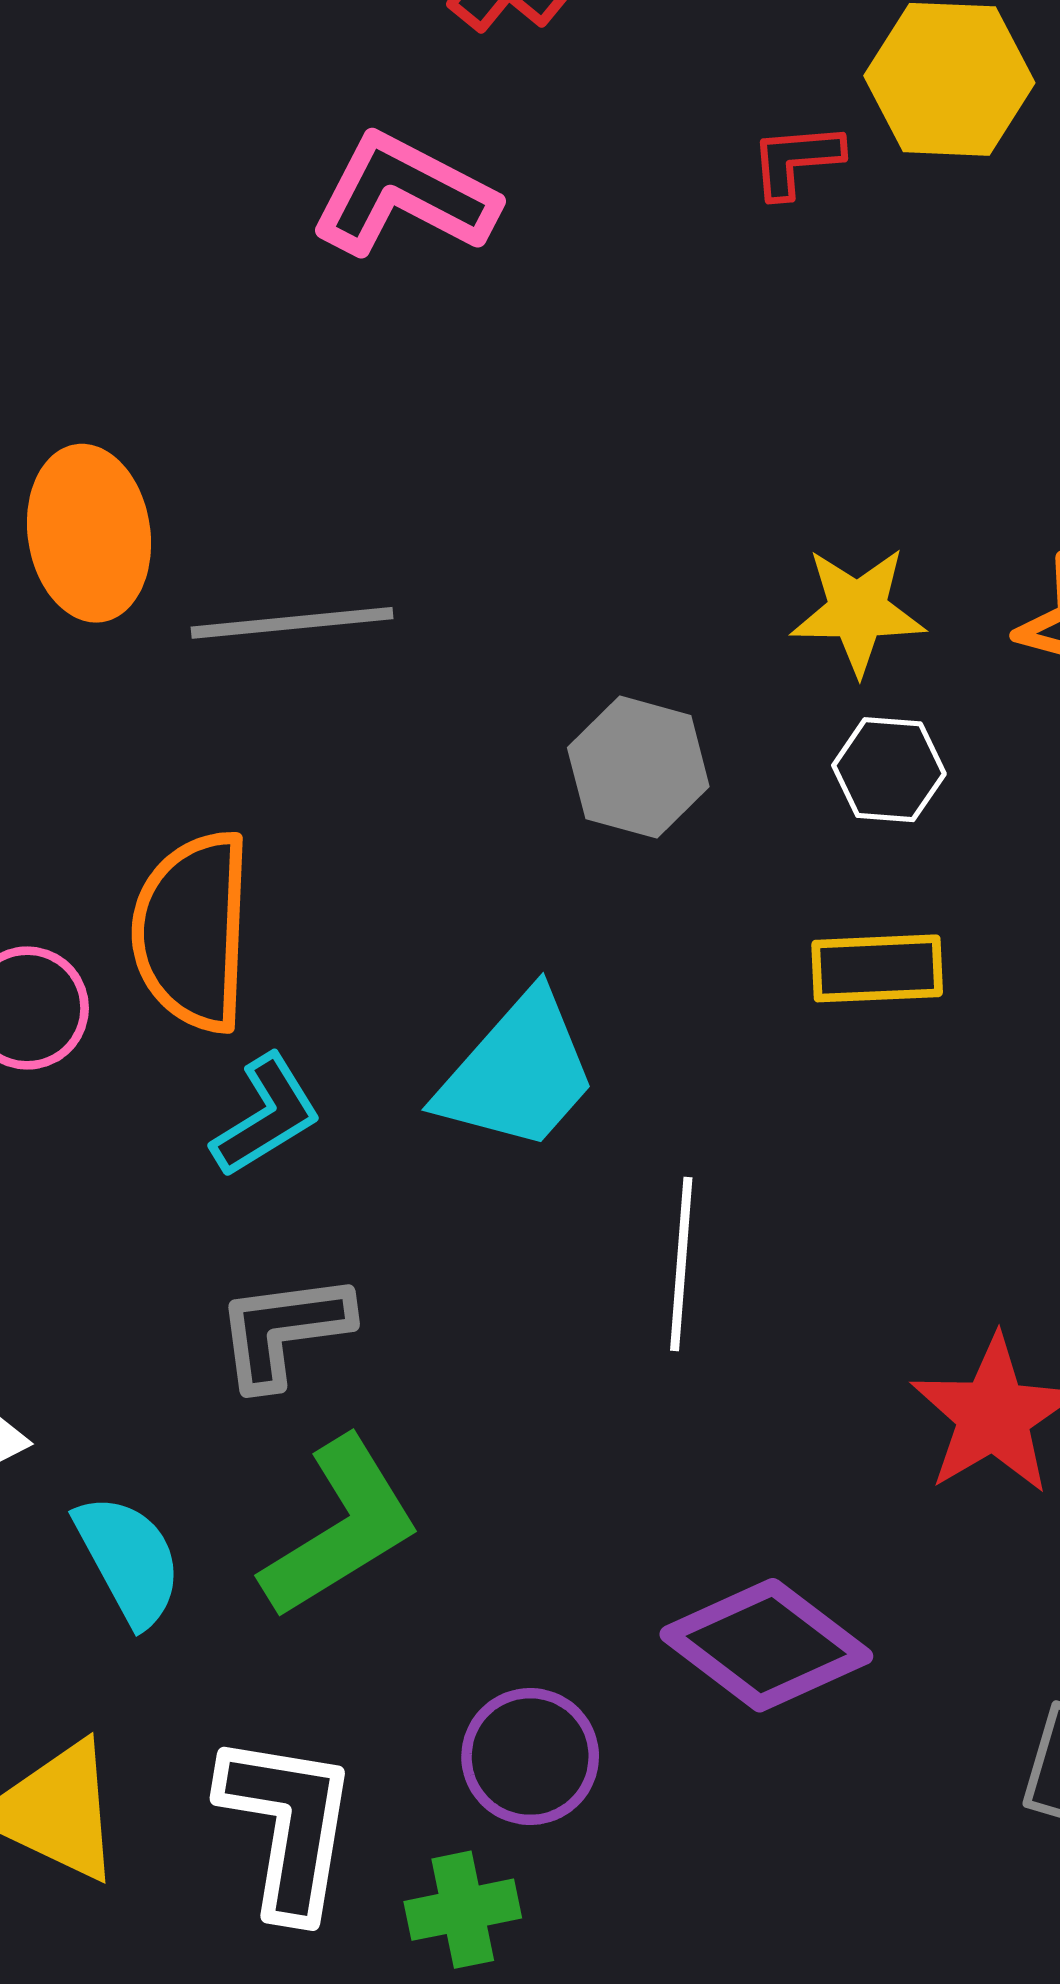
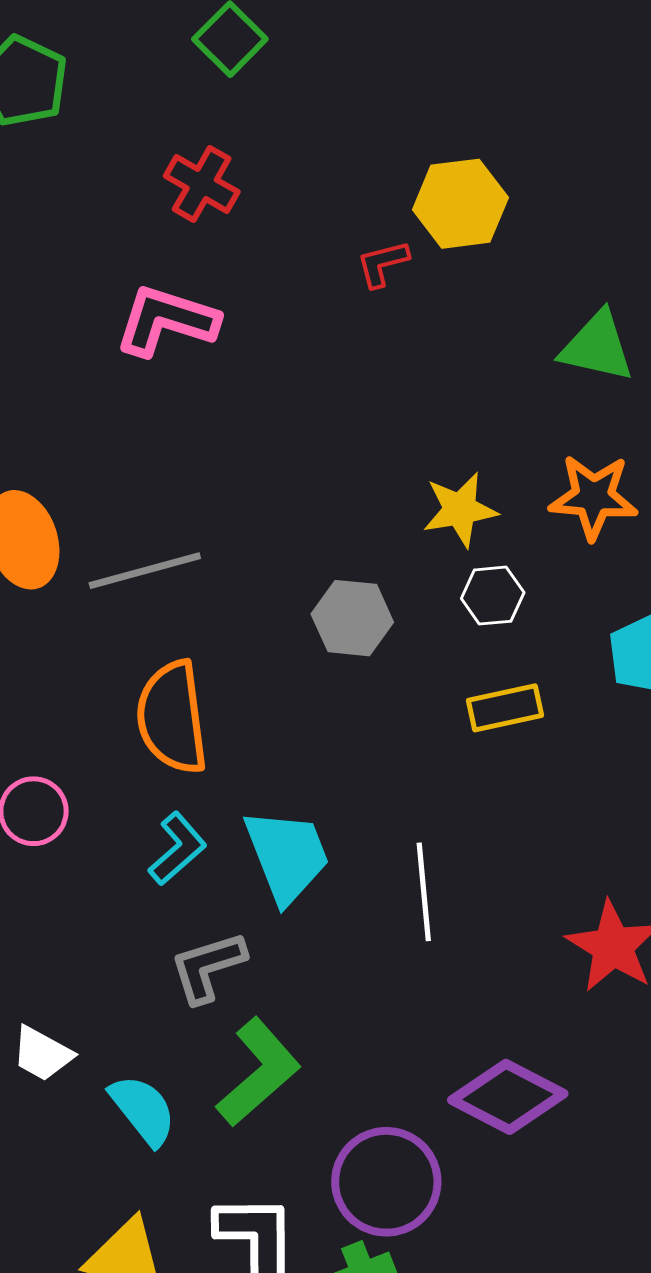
orange semicircle: (192, 931) -> (172, 717), moved
cyan trapezoid: (518, 1072) -> (287, 856), moved, turned -53
purple circle: (530, 1757) -> (386, 1182), size x1.4

